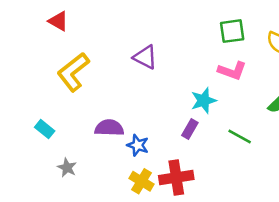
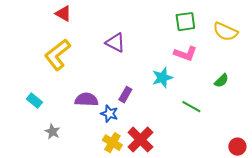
red triangle: (58, 21) -> (63, 14), moved
purple rectangle: (190, 129) -> (125, 95), moved
red cross: (176, 177) -> (140, 140), turned -36

